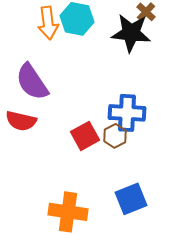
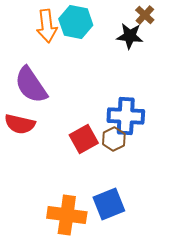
black star: (131, 33) -> (130, 36), size x0.7
blue square: (131, 199) -> (109, 204), moved

